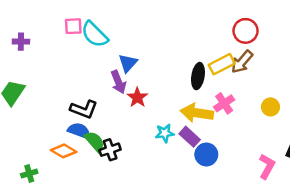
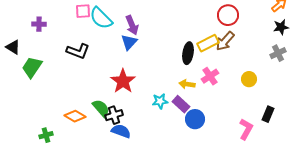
purple arrow: (118, 82) -> (132, 25), moved
red star: (137, 97) -> (123, 81), moved, size x1.4
black L-shape: (84, 109) -> (78, 51), moved
yellow arrow: (197, 113) -> (187, 84), size x0.6
blue semicircle: (79, 131) -> (121, 131), moved

